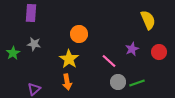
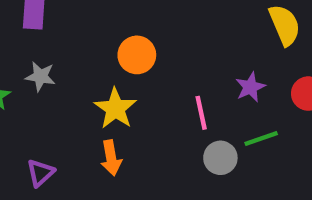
pink line: (109, 61) -> (201, 113), turned 35
green line: (137, 83) -> (261, 139), moved

